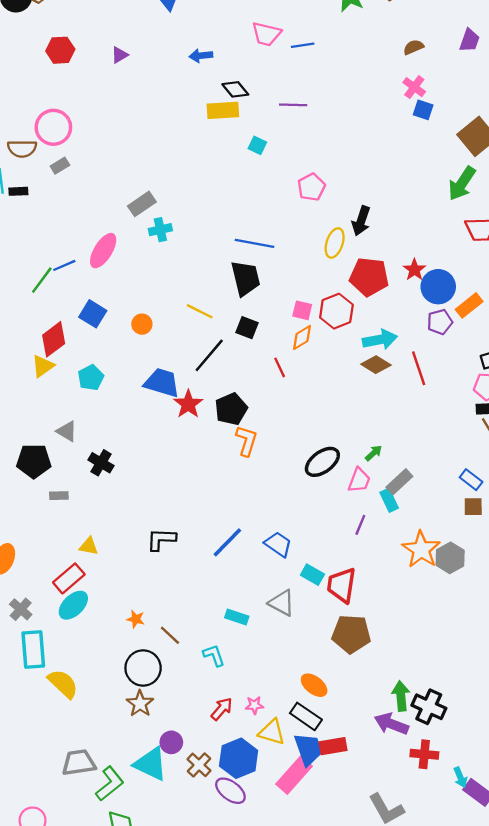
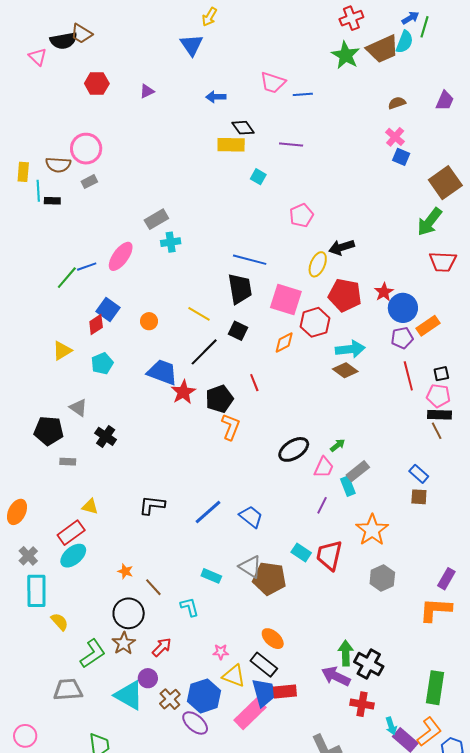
black arrow: (361, 221) -> (342, 247), turned 50
pink square: (302, 310) -> (286, 300), moved, size x1.8
red diamond: (54, 339) -> (96, 324), moved, size x0.7
red line: (280, 367) -> (254, 383), moved
red line: (419, 368) -> (408, 376), moved
gray hexagon: (450, 558) -> (382, 578), moved
cyan rectangle: (312, 575) -> (301, 552), moved
red trapezoid: (342, 585) -> (329, 555), moved
brown pentagon: (351, 634) -> (269, 579), moved
yellow semicircle: (63, 684) -> (60, 622), size x0.7
red arrow: (222, 709) -> (162, 647), moved
green L-shape: (110, 784) -> (93, 654), moved

